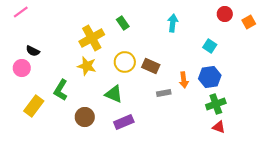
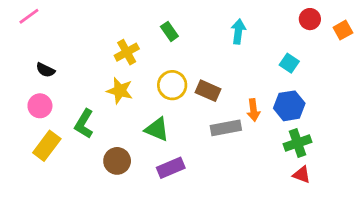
yellow cross: (92, 38) -> (127, 52), size x0.7
pink circle: (22, 68) -> (40, 106), moved
gray rectangle: (164, 93) -> (226, 128), size x1.5

